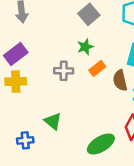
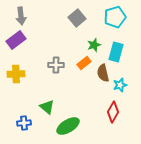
green star: (85, 47) -> (94, 45), moved
purple rectangle: (16, 54) -> (16, 40), moved
green ellipse: (101, 144) -> (68, 126), moved

